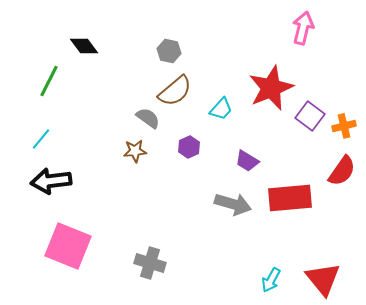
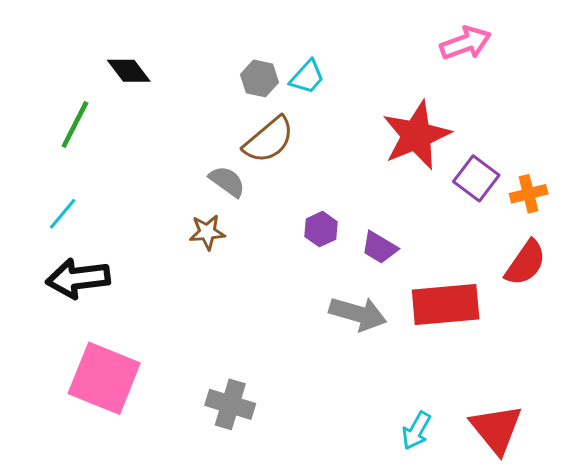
pink arrow: (303, 28) -> (466, 43), turned 56
cyan trapezoid: (221, 109) -> (307, 77), moved
purple hexagon: (189, 147) -> (321, 229), moved

